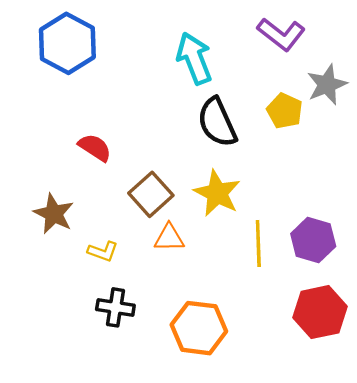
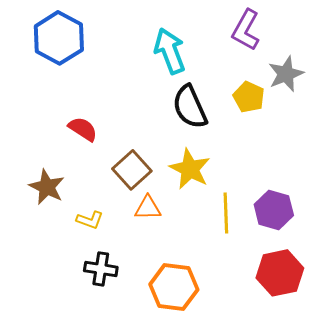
purple L-shape: (281, 34) -> (246, 30), turned 81

